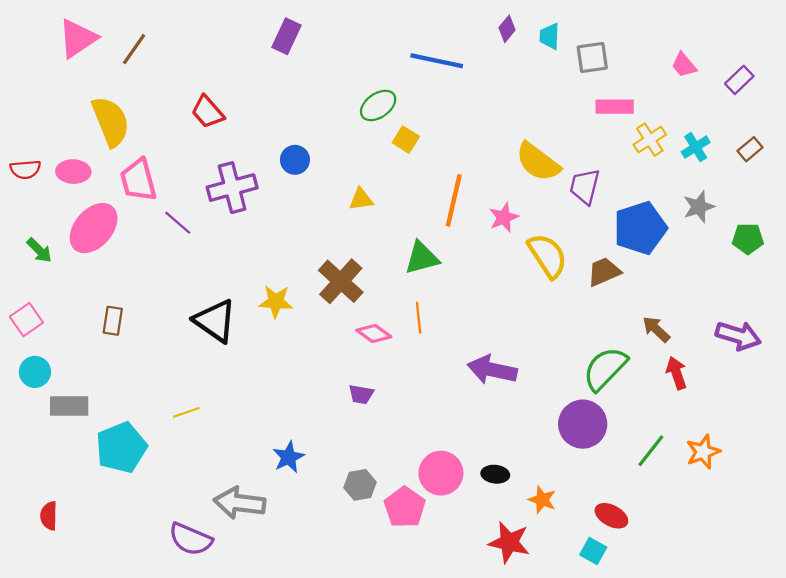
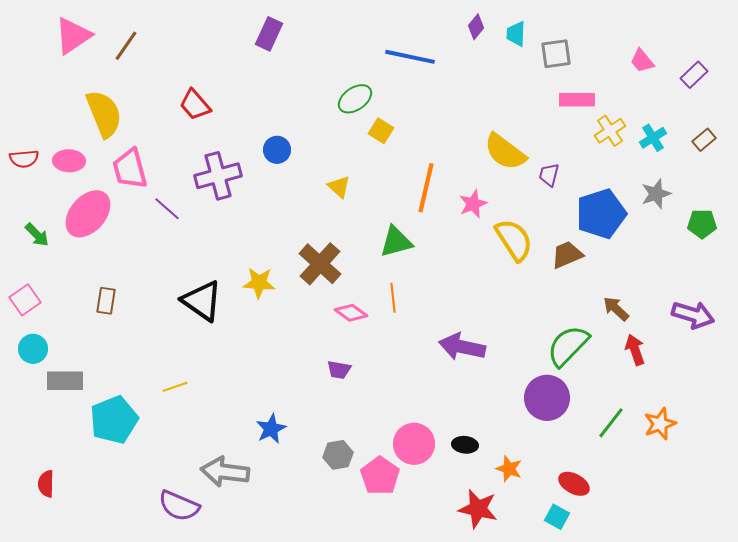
purple trapezoid: (585, 186) -> (549, 175), size x0.7
yellow triangle: (361, 199) -> (339, 187), turned 50

